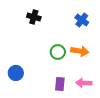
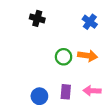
blue circle: (16, 73) -> (39, 96), moved

